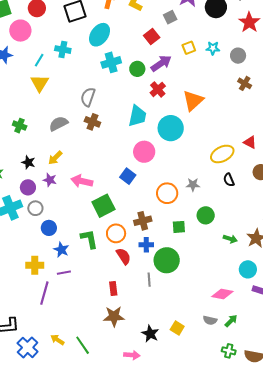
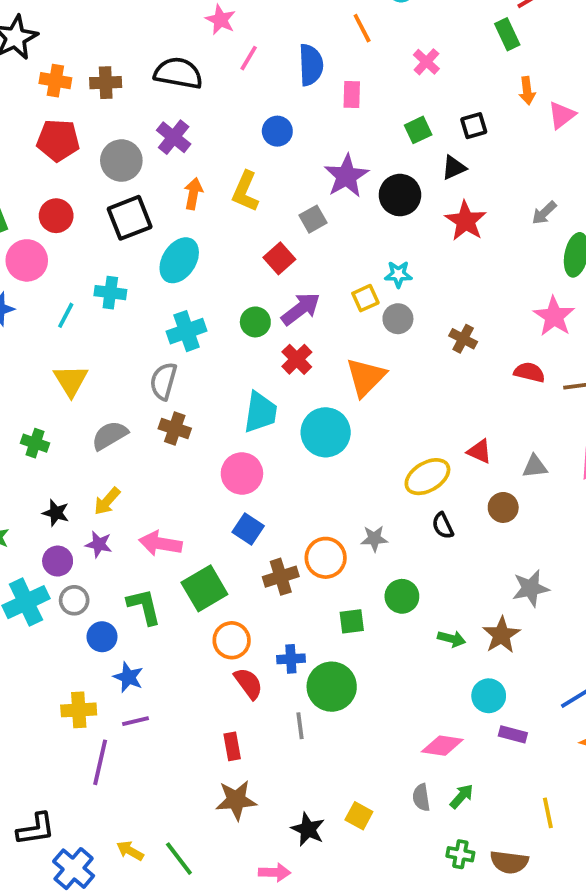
yellow square: (189, 48) -> (365, 298), moved
gray circle: (238, 56) -> (398, 319), moved
cyan cross: (111, 62) -> (187, 331), moved
yellow triangle: (40, 83) -> (71, 381), moved
pink circle: (144, 152) -> (242, 474), moved
brown cross: (143, 221) -> (281, 577), moved
green L-shape: (89, 239) -> (144, 606), moved
gray semicircle: (210, 320) -> (421, 797), turned 72

